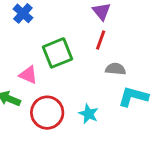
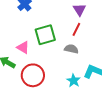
gray semicircle: (116, 69) -> (71, 49), moved
cyan star: (89, 114) -> (74, 81), moved

